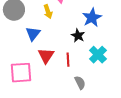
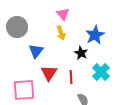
yellow arrow: (48, 12) -> (61, 33), moved

